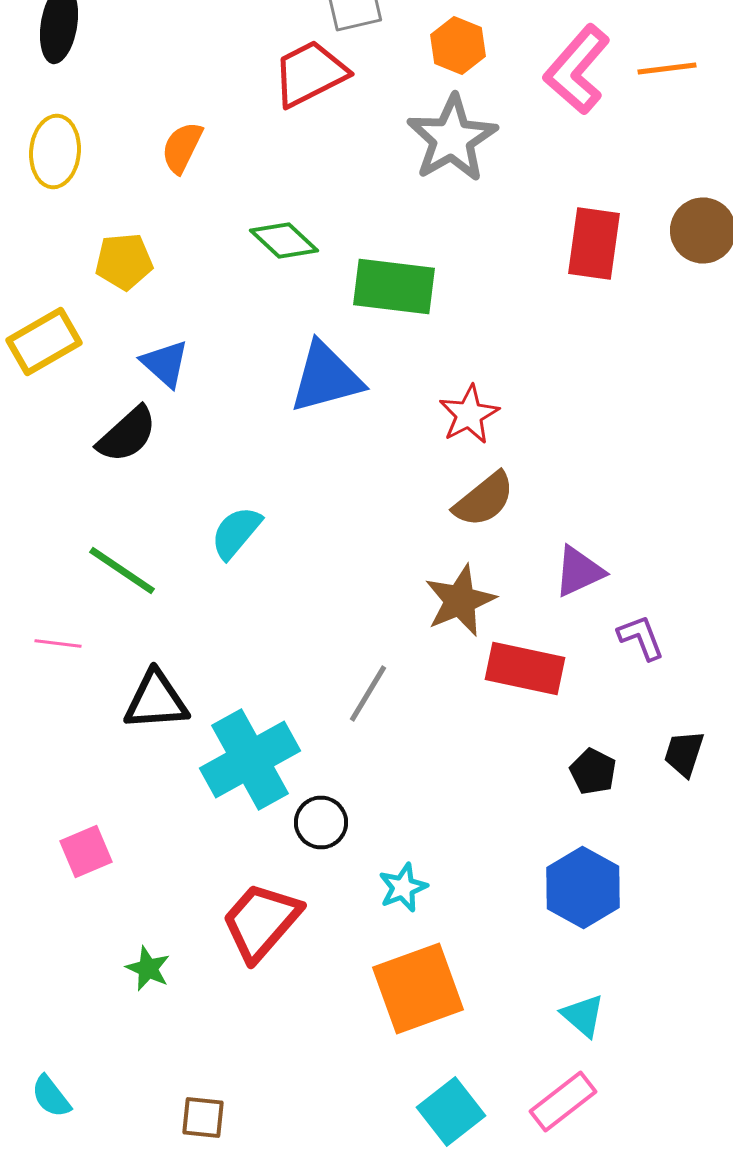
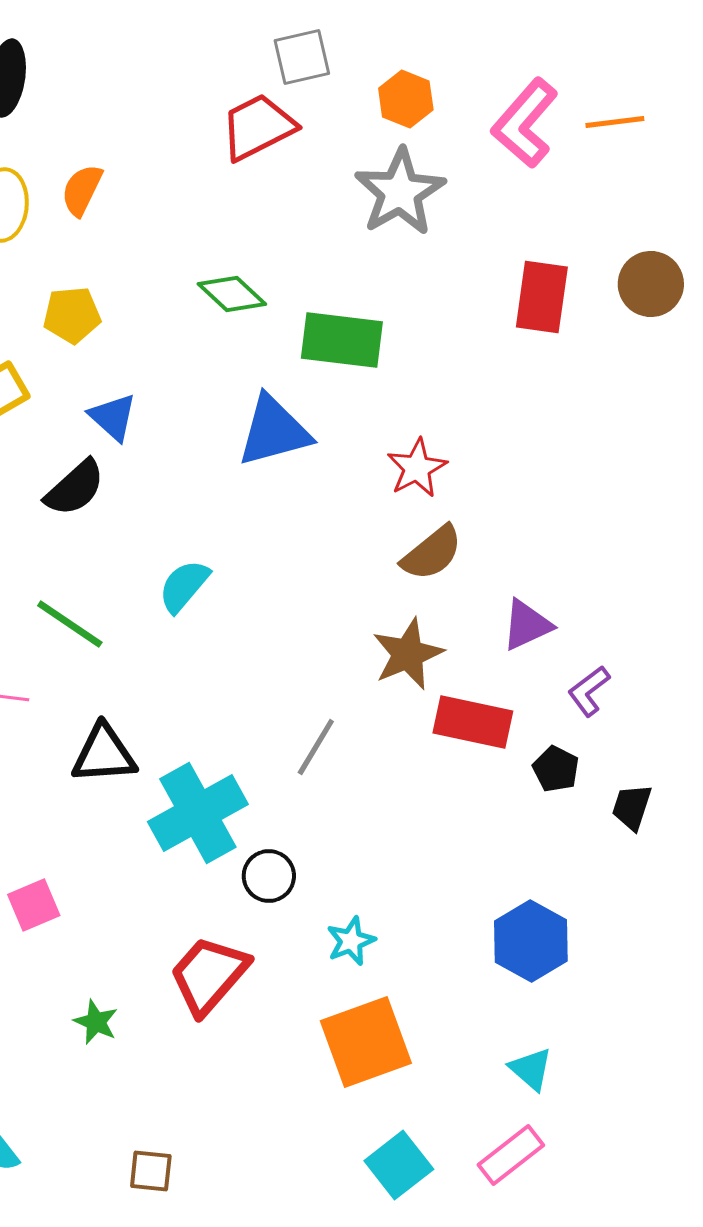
orange semicircle: (182, 148) -> (82, 190), moved
purple L-shape: (641, 638) -> (589, 691), turned -106
black pentagon: (593, 772) -> (556, 769), moved

